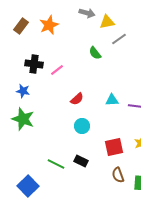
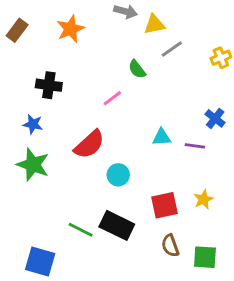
brown rectangle: (21, 26) -> (17, 30), moved
pink line: (57, 70) -> (112, 98), moved
red semicircle: (77, 99) -> (89, 144), moved, size x1.6
black rectangle: (81, 161) -> (117, 225), size x1.6
blue square: (28, 186) -> (40, 262), turned -30

